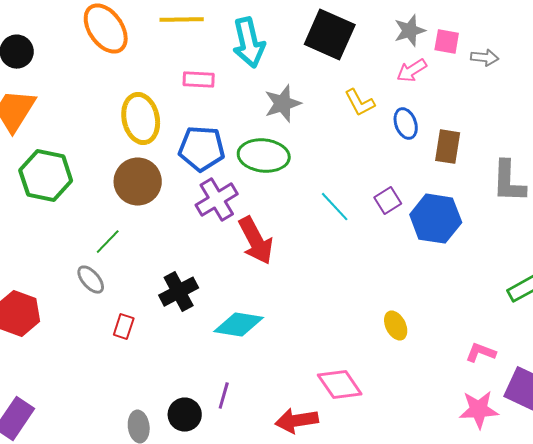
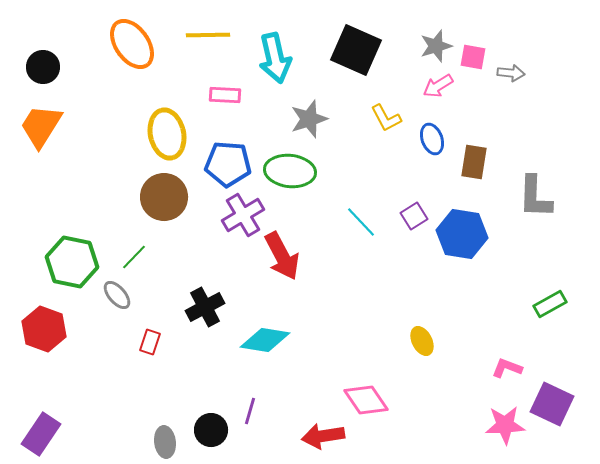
green hexagon: (46, 176) -> (72, 262), moved

